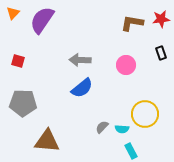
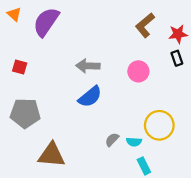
orange triangle: (13, 13) -> (14, 14), turned -32
red star: (161, 19) -> (178, 34), moved
brown L-shape: (132, 23) -> (145, 25), turned -50

